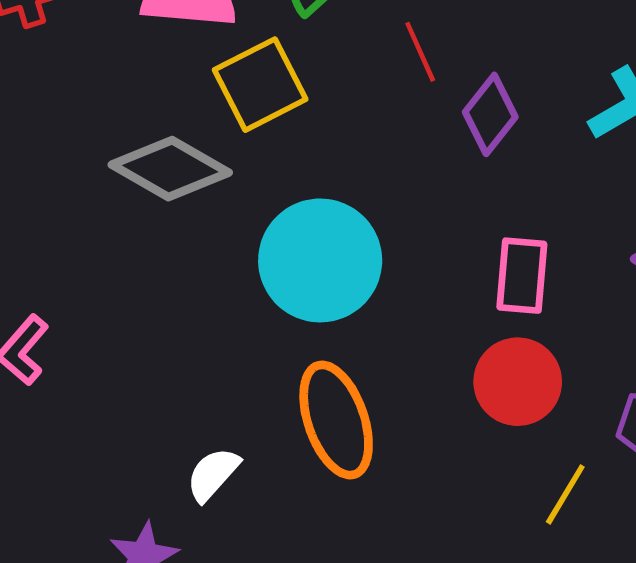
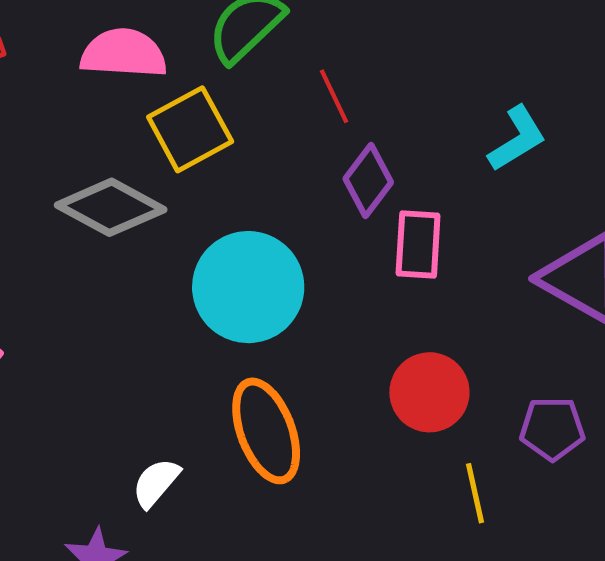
purple diamond: (490, 114) -> (368, 180), moved
pink rectangle: (522, 276) -> (418, 245), moved
yellow line: (565, 494) -> (475, 493), turned -42

